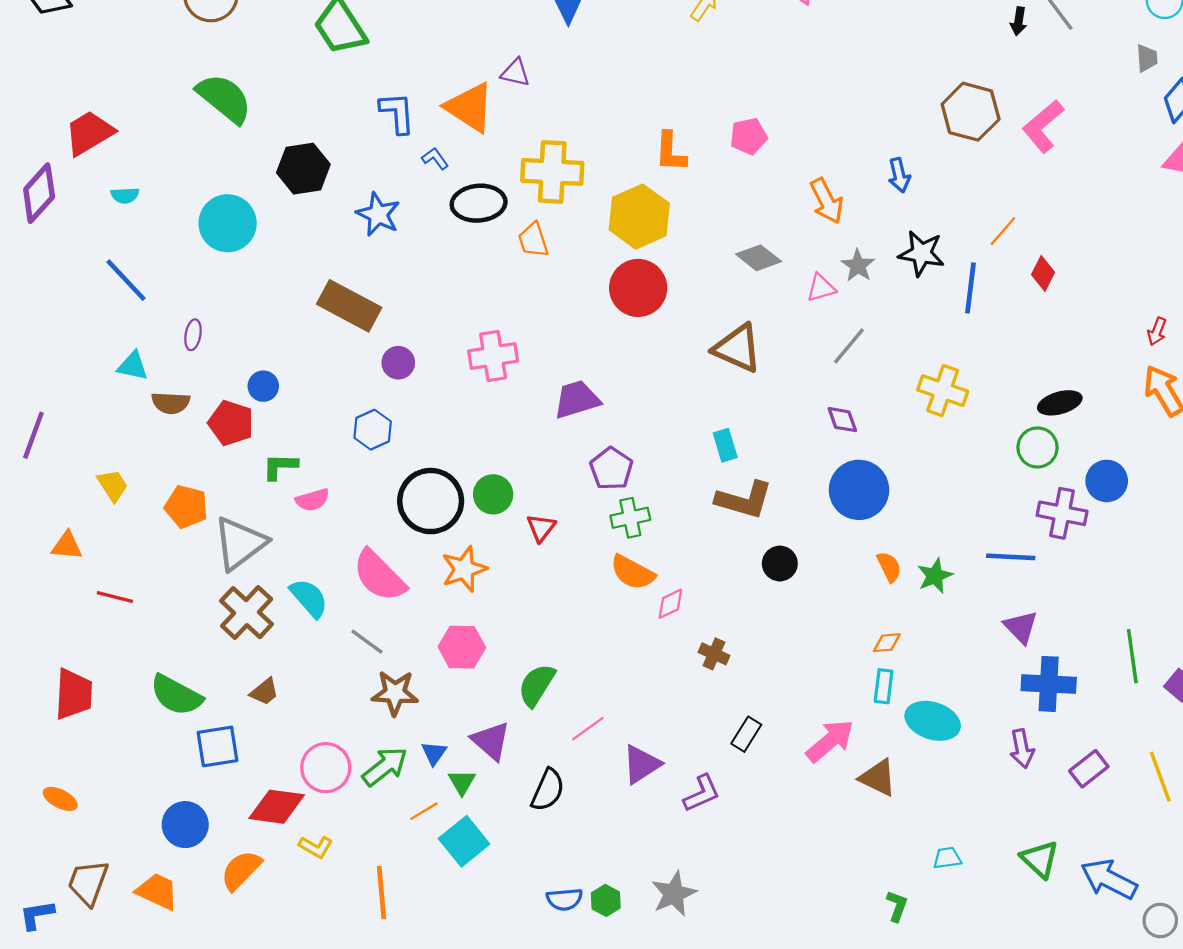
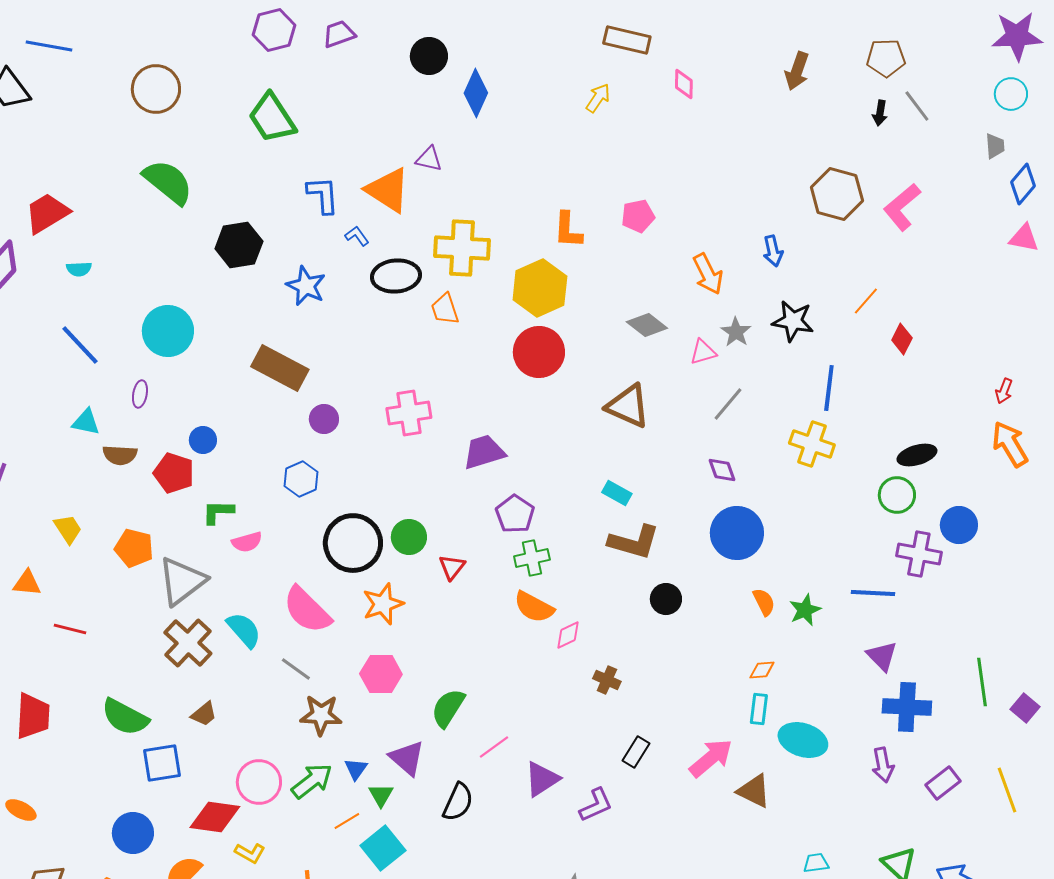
cyan circle: (228, 223) -> (168, 331), moved
blue line: (971, 288) -> (829, 388), moved
cyan rectangle: (725, 445) -> (617, 493), turned -44

